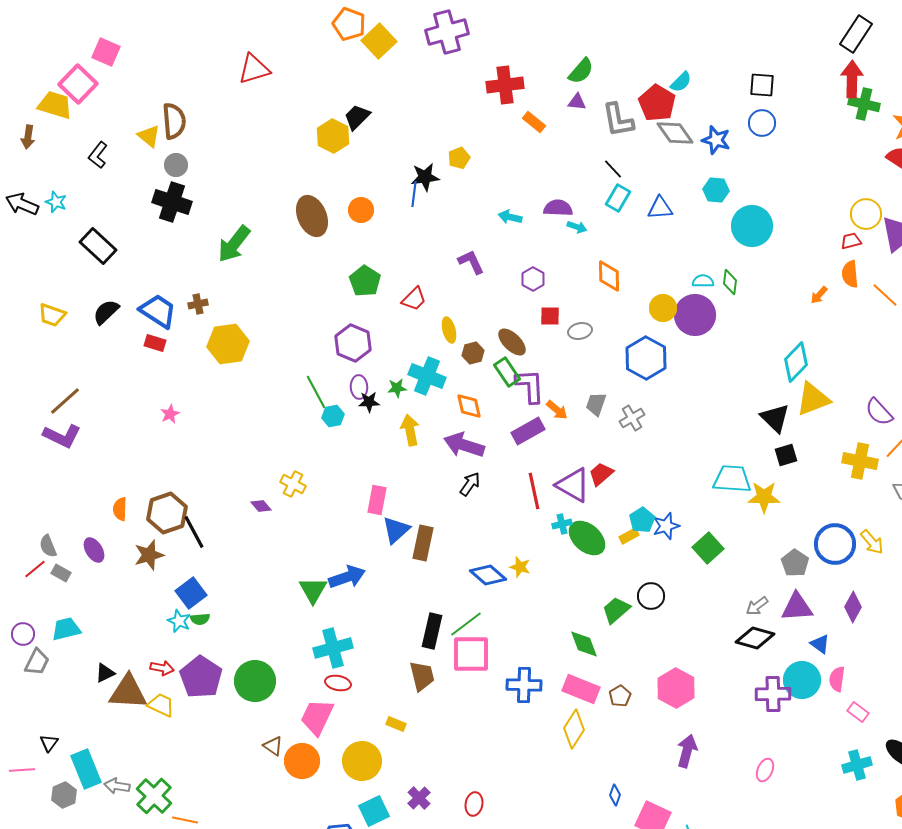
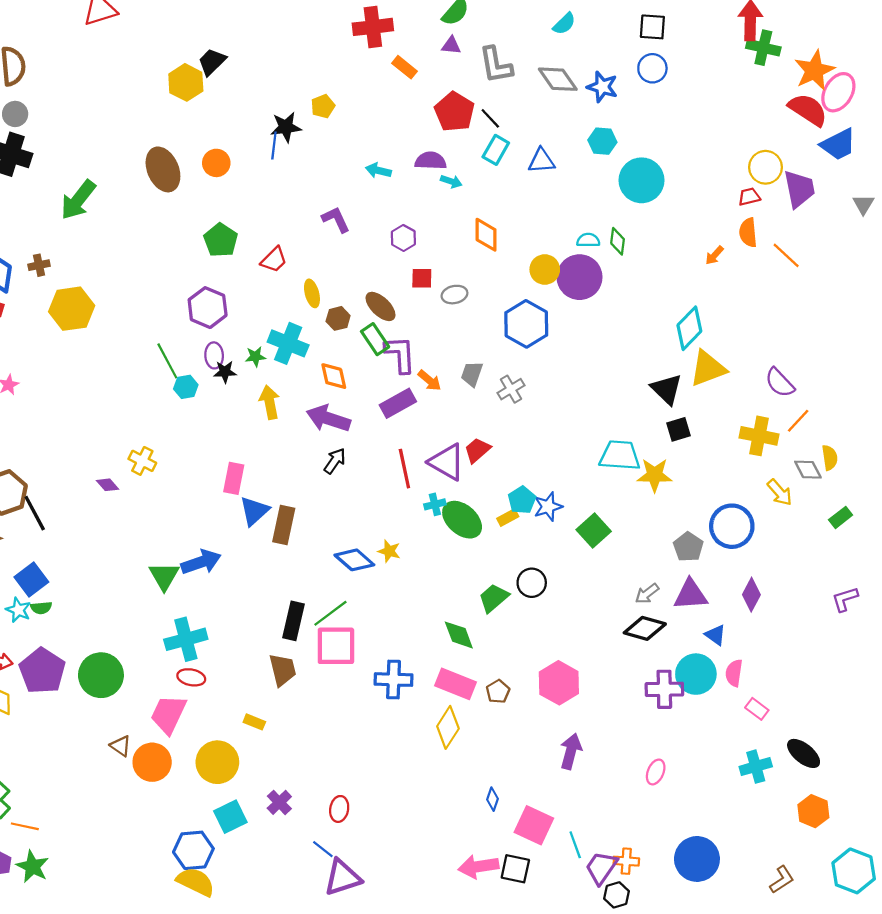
red pentagon: (657, 103) -> (454, 112), moved
yellow arrow: (872, 542) -> (780, 492), moved

